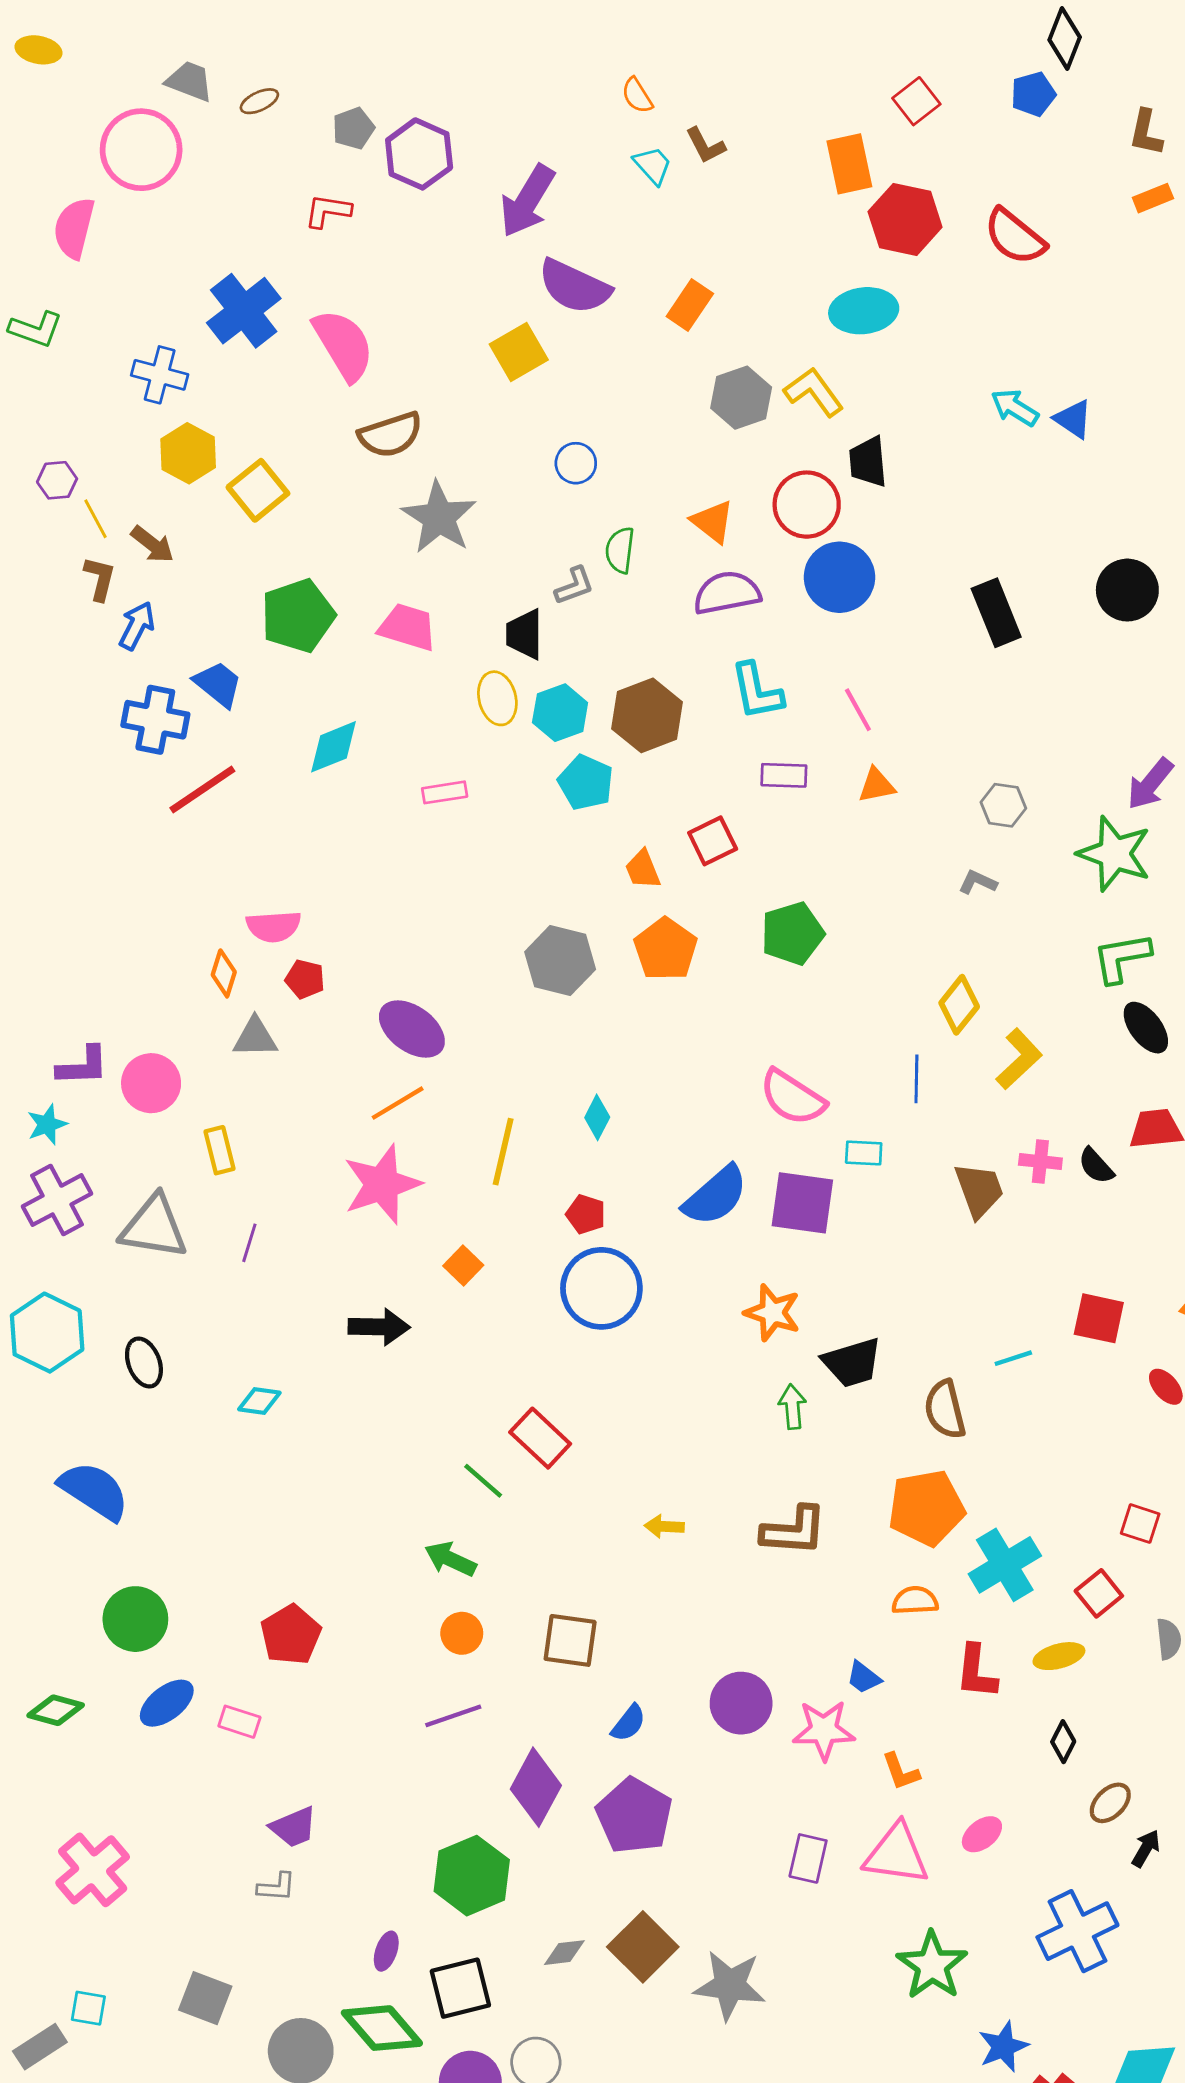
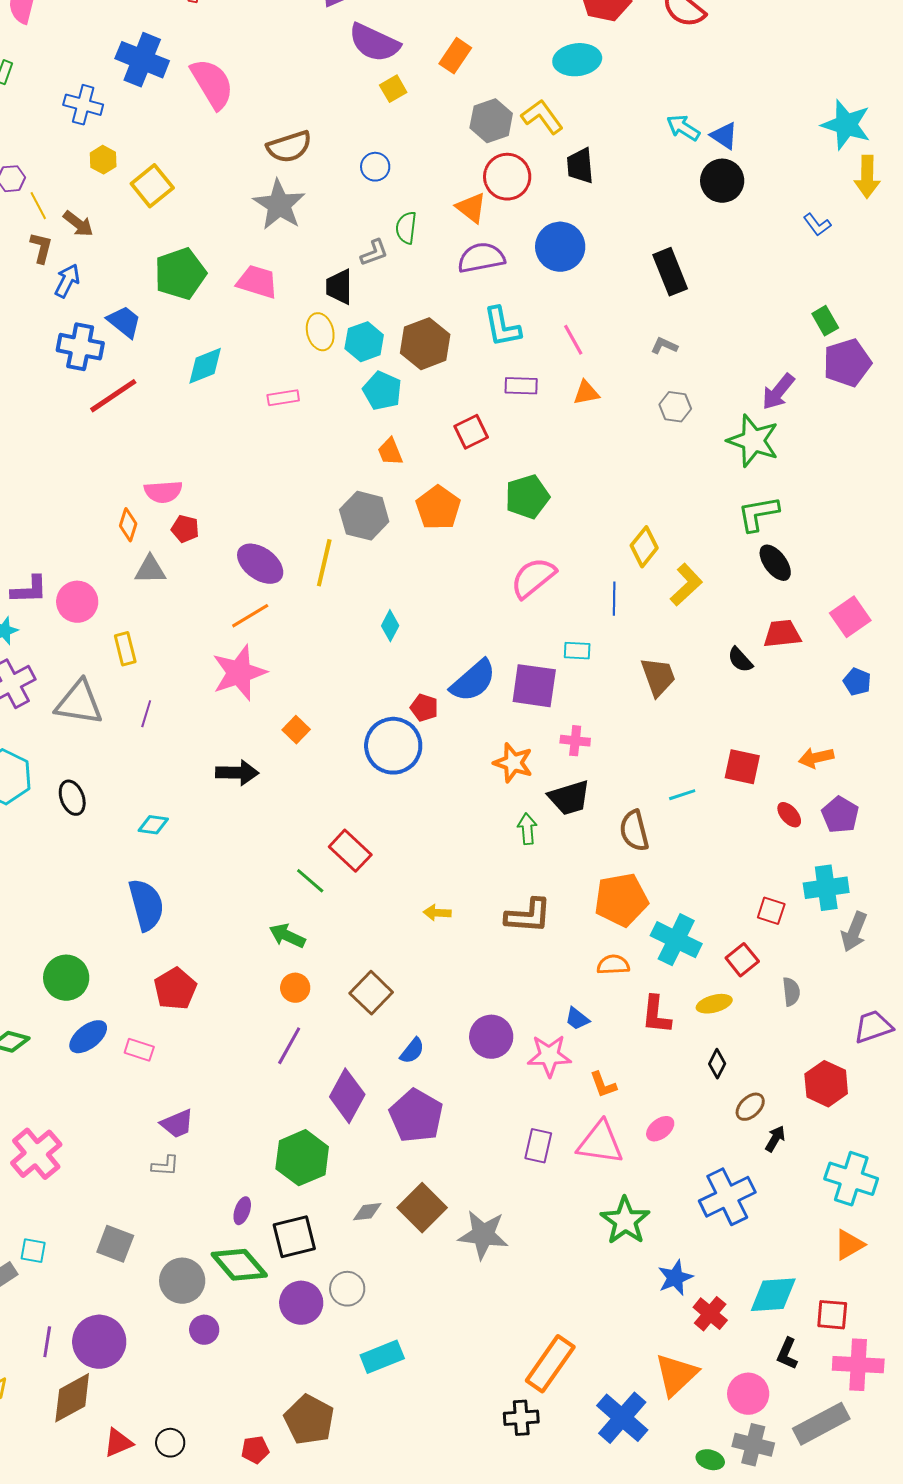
blue cross: (244, 311) -> (142, 60), turned -30
yellow square: (519, 352) -> (393, 89), moved, size x0.7
brown semicircle: (391, 435) -> (289, 147), moved
yellow hexagon: (188, 453) -> (103, 160), size x0.7
red circle: (807, 505) -> (507, 177), moved
black circle: (1127, 590) -> (722, 181), moved
orange trapezoid: (643, 869) -> (390, 452), moved
gray L-shape: (978, 882) -> (664, 346), moved
pink semicircle: (792, 1097) -> (533, 578), moved, turned 108
yellow line: (503, 1152) -> (324, 563), moved
pink cross: (1040, 1162) -> (575, 741), moved
red pentagon: (586, 1214) -> (424, 708), moved
blue semicircle: (94, 1491) -> (146, 905), moved, turned 42
cyan cross: (1005, 1565) -> (676, 940), turned -33
brown square: (570, 1640) -> (371, 993), turned 36
purple line: (453, 1716) -> (289, 1046), turned -42

